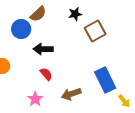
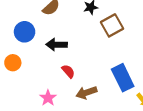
blue circle: (21, 29) -> (25, 32), moved
red semicircle: (46, 74) -> (68, 71), moved

